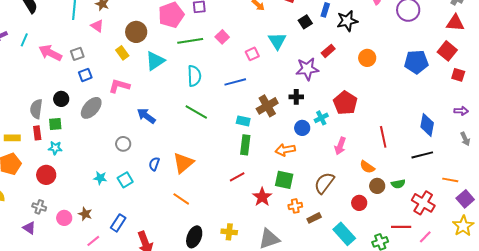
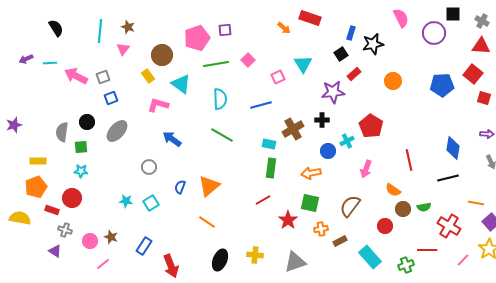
black square: (305, 22) -> (341, 54), moved
pink triangle: (97, 26) -> (123, 49), turned 32
cyan line: (24, 40) -> (50, 63), turned 64
cyan triangle: (155, 61) -> (181, 84), turned -50
pink L-shape: (119, 86) -> (158, 105), moved
red rectangle: (37, 133) -> (52, 210), moved, turned -64
pink line: (425, 237) -> (463, 260), moved
pink line: (93, 241) -> (103, 264), moved

